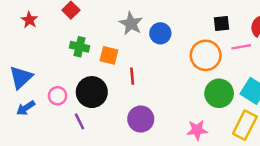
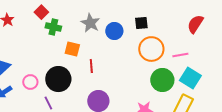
black square: (222, 24) -> (141, 23), moved
green cross: (80, 47) -> (53, 27), moved
pink line: (241, 47) -> (180, 55), moved

